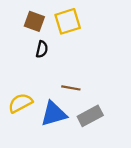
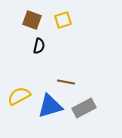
yellow square: (68, 21) -> (63, 20), size x0.7

